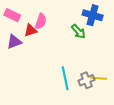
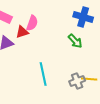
green arrow: (78, 31) -> (75, 41), moved
cyan line: (65, 78) -> (43, 74), moved

